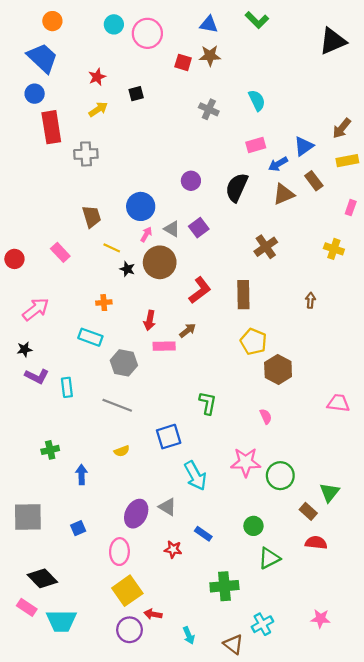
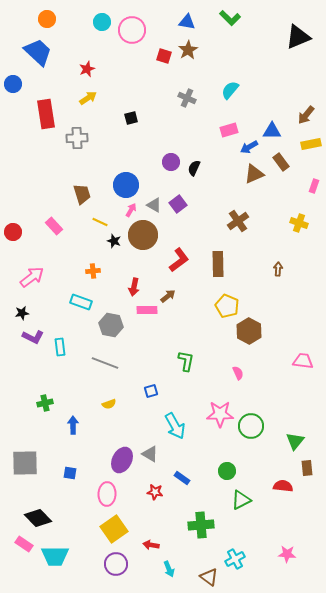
brown star: (210, 56) -> (188, 50), turned -30
blue circle: (35, 94) -> (13, 84), moved
black square: (136, 94) -> (131, 118), moved
cyan semicircle: (257, 100) -> (230, 90), turned -114
blue triangle: (304, 146) -> (272, 131), turned 36
black semicircle: (237, 187) -> (194, 168), moved, size x0.6
blue square: (169, 437) -> (151, 391), size x0.6
brown rectangle: (308, 511) -> (307, 468), moved, turned 42
blue square: (78, 528) -> (70, 473), turned 32
red arrow: (153, 614) -> (151, 545), moved

